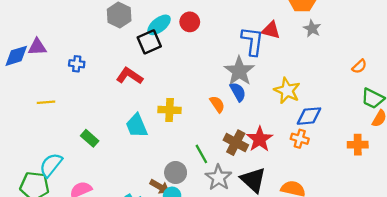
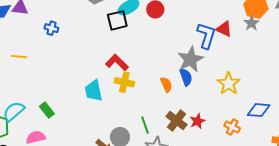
gray star: (312, 28) -> (252, 23), moved
red L-shape: (130, 76) -> (117, 63), moved
blue diamond: (309, 116) -> (259, 110), moved
green rectangle: (90, 138) -> (47, 110), moved
red star: (260, 139) -> (197, 121), size x0.7

